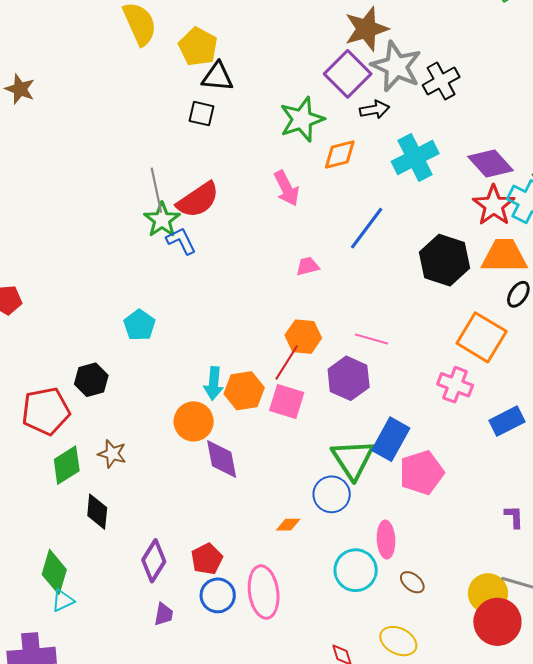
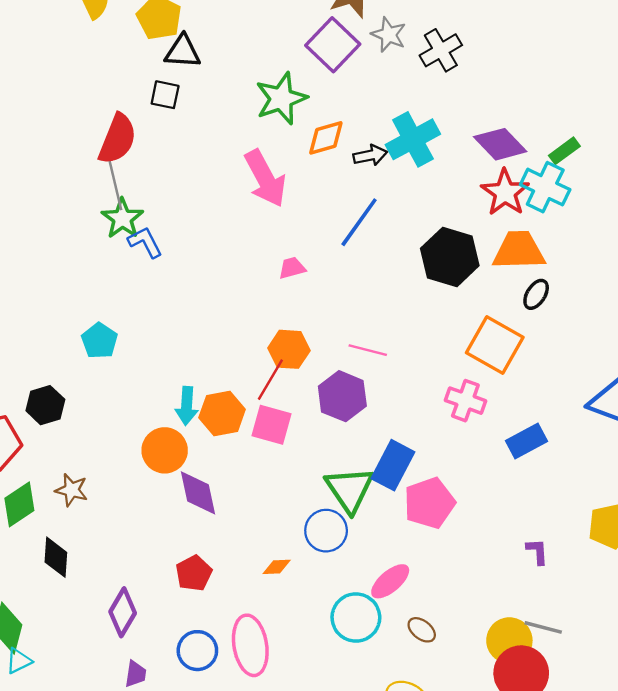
gray star: (396, 66) -> (389, 35), size x0.6
black arrow: (374, 110) -> (370, 155), moved
pink arrow: (286, 188) -> (265, 178), size x1.4
red semicircle: (198, 200) -> (117, 139), moved, turned -33
pink ellipse: (386, 540) -> (390, 581), turned 54
red pentagon: (207, 559) -> (194, 573), moved

